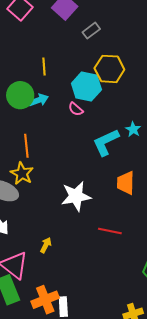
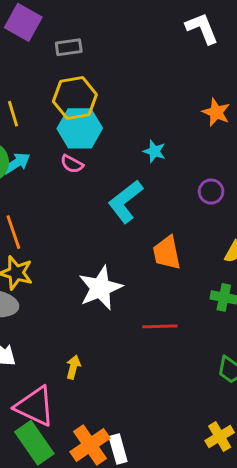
gray rectangle: (91, 31) -> (69, 47), turned 42
yellow hexagon: (109, 69) -> (75, 98), moved
cyan star: (133, 129) -> (154, 151), moved

